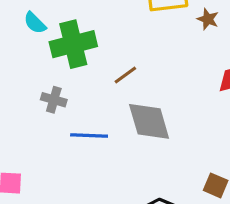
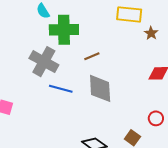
gray cross: (54, 100) -> (44, 62), size x1.8

